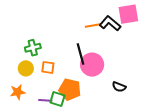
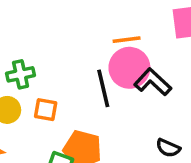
black L-shape: (110, 23) -> (153, 82), moved
pink circle: (92, 65) -> (129, 68), moved

